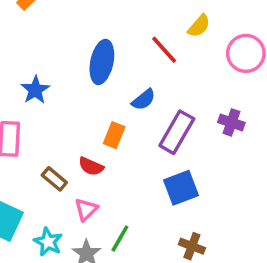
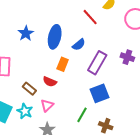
blue ellipse: (102, 62) -> (55, 37), moved
blue star: (35, 90) -> (26, 33), moved
green line: (120, 239) -> (82, 115), moved
cyan star: (48, 242) -> (25, 111), moved

